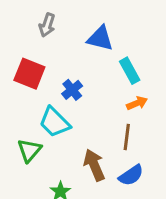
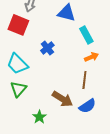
red square: (29, 74) -> (18, 25), moved
cyan trapezoid: (54, 122) -> (17, 64), moved
brown arrow: (94, 165) -> (62, 99), turned 145

